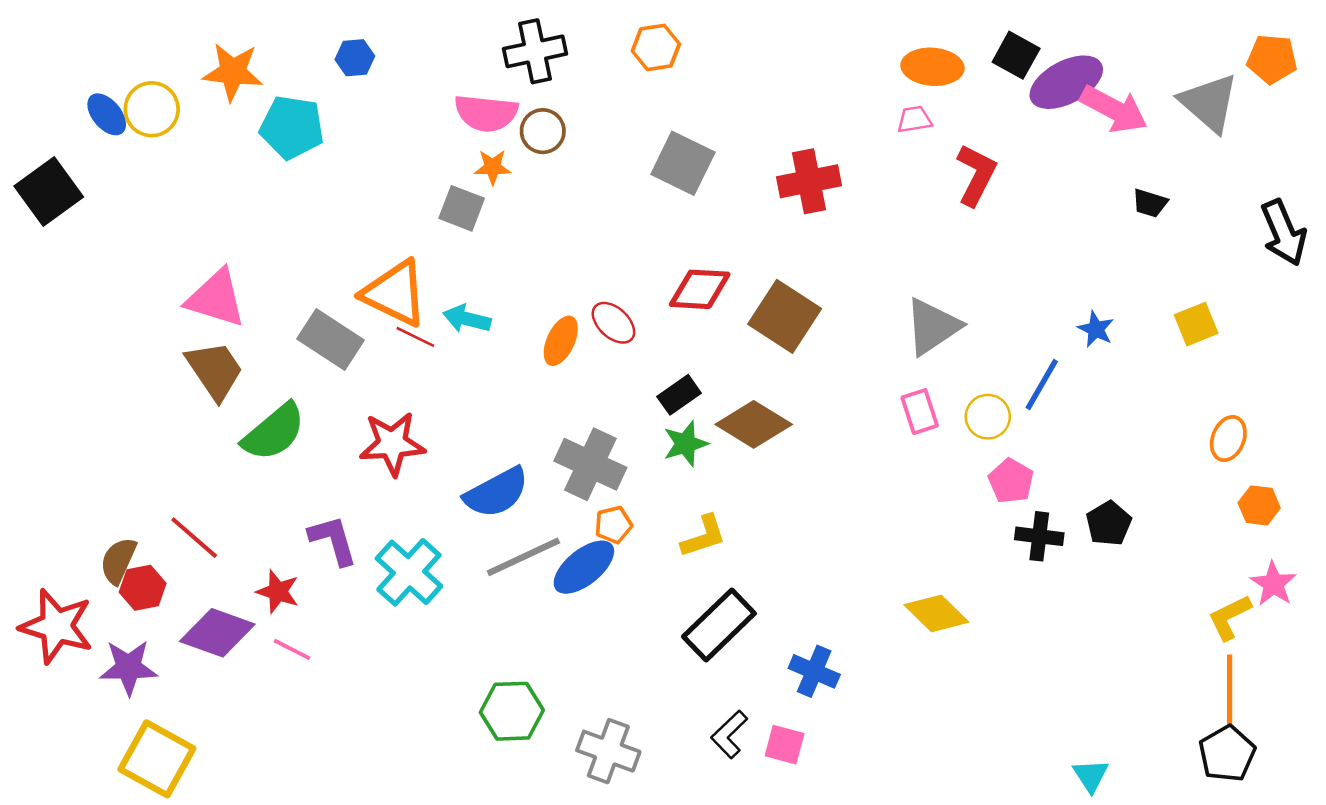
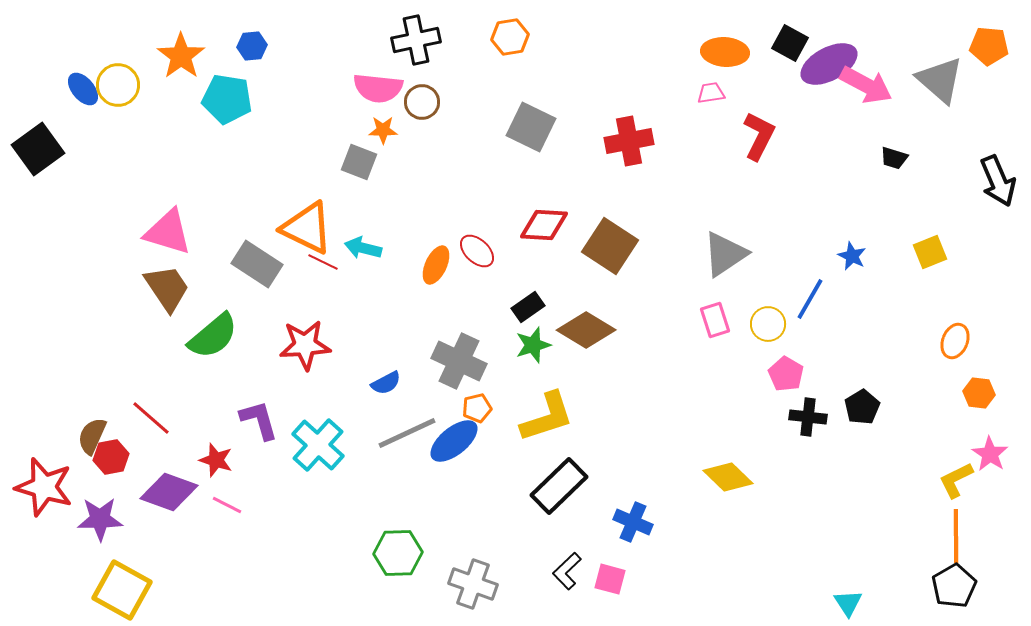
blue hexagon: (355, 58) -> (252, 46), moved
orange star: (233, 72) -> (181, 56), turned 30
blue semicircle: (496, 493) -> (386, 383), size x0.6
yellow L-shape: (704, 536) -> (547, 417), size x1.5

